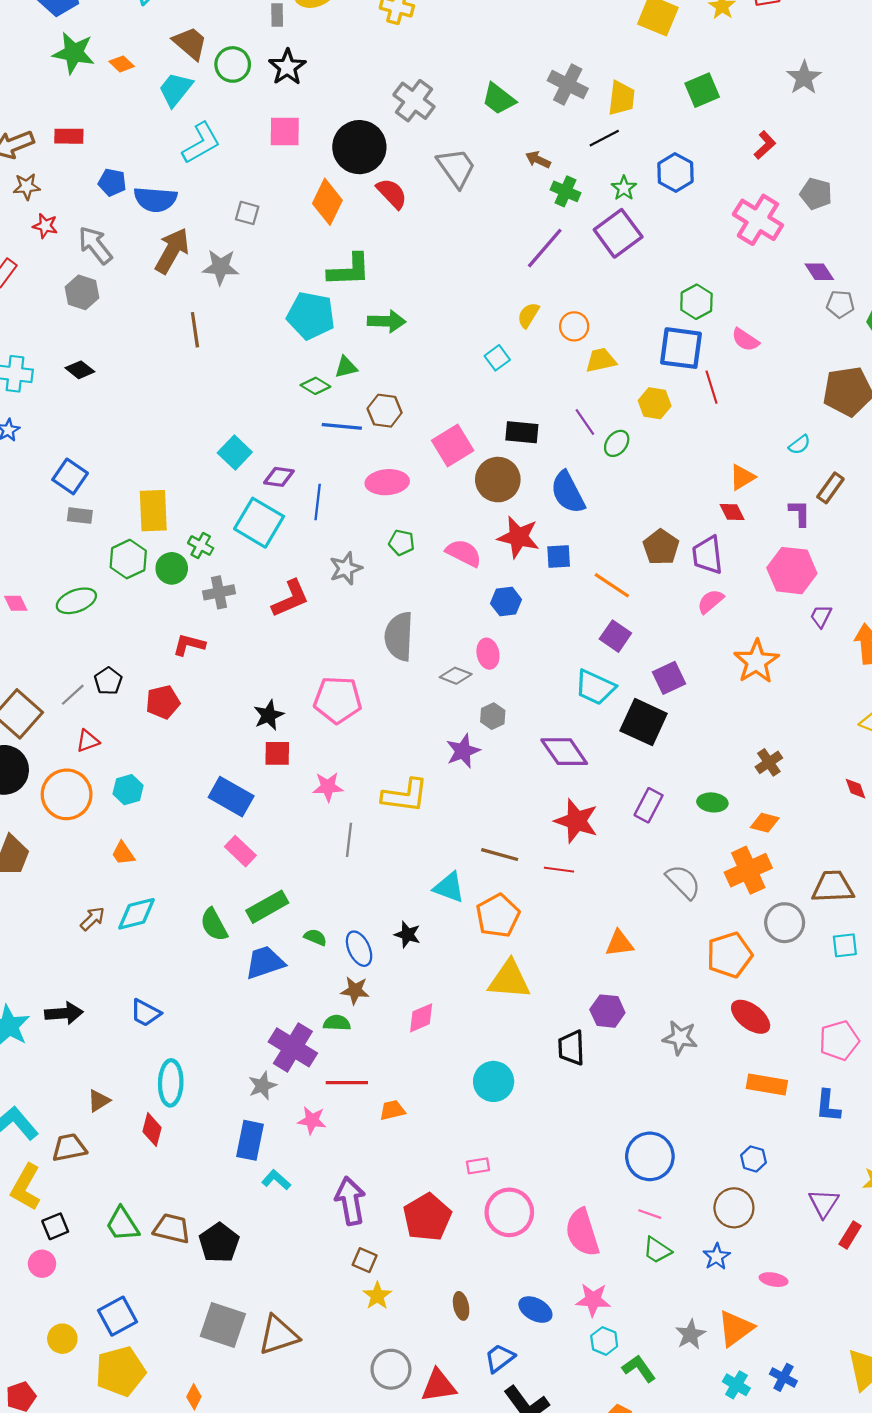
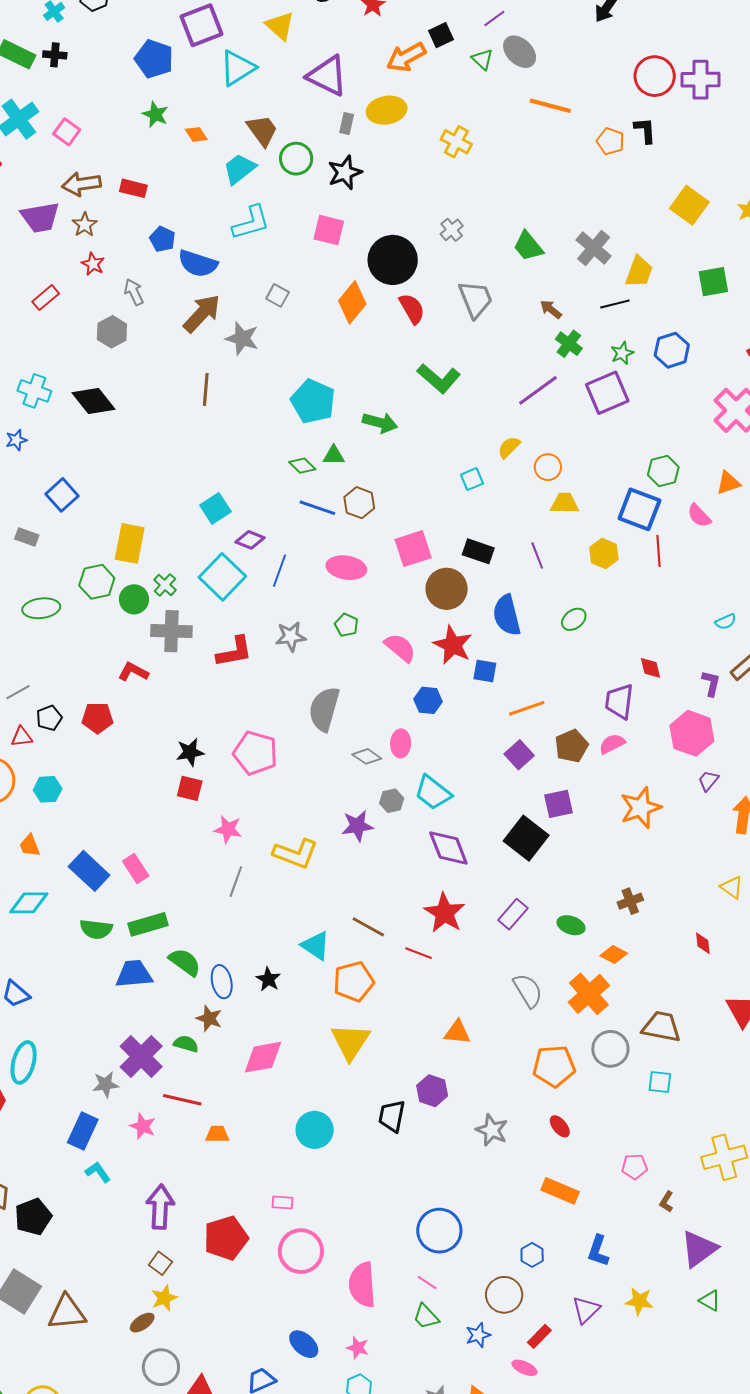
green star: (74, 53) -> (155, 114), size x0.7
gray cross: (414, 101) -> (452, 230), size x0.6
brown star: (27, 187) -> (85, 225), turned 30
gray arrow: (95, 245) -> (134, 292), size x0.7
green L-shape: (349, 270) -> (439, 378), moved, turned 30
black diamond: (80, 370) -> (94, 401), size x1.6
green ellipse: (617, 443) -> (574, 619), moved
orange triangle: (742, 477) -> (728, 483), moved
gray rectangle: (80, 516) -> (27, 537), moved
brown pentagon: (661, 547) -> (572, 746), moved
orange line: (612, 585) -> (527, 708), turned -66
gray cross: (219, 592) -> (171, 631), size x1.4
black pentagon: (108, 681) -> (49, 718), moved
cyan trapezoid: (595, 687) -> (433, 793), moved
blue rectangle: (231, 797) -> (89, 871), moved
orange cross: (748, 870) -> (589, 994), turned -30
green semicircle: (214, 925) -> (96, 929), turned -68
green semicircle: (315, 937) -> (185, 962), size x1.6
yellow triangle: (509, 980) -> (350, 1042), turned 45
red ellipse: (751, 1017) -> (560, 1126), size x0.6
pink diamond: (421, 1018) -> (263, 1057), size x1.4
pink pentagon: (839, 1041) -> (634, 1167), size x0.7
blue L-shape: (828, 1106) -> (598, 1251), moved
red rectangle: (850, 1235) -> (539, 1336), moved
pink star: (593, 1300) -> (358, 1348), size x0.7
brown ellipse: (461, 1306) -> (142, 1323), moved, turned 55

